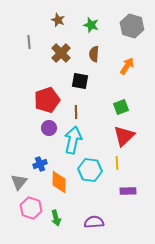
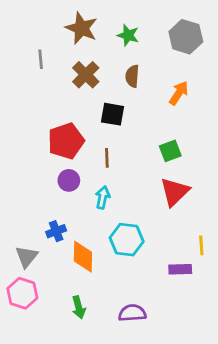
brown star: (58, 20) -> (82, 28), size x1.6
cyan arrow: (73, 140) -> (103, 197), size x0.6
yellow line: (117, 163) -> (201, 245), moved
pink hexagon: (31, 208) -> (22, 293), moved

